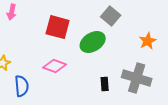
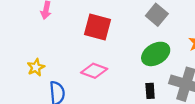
green ellipse: (93, 42) -> (156, 54), moved

